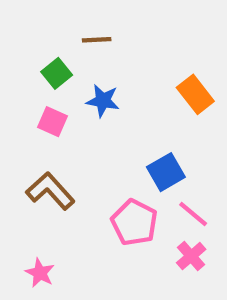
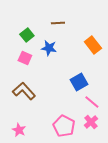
brown line: (97, 40) -> (58, 23), moved
pink pentagon: (134, 222) -> (64, 126), moved

